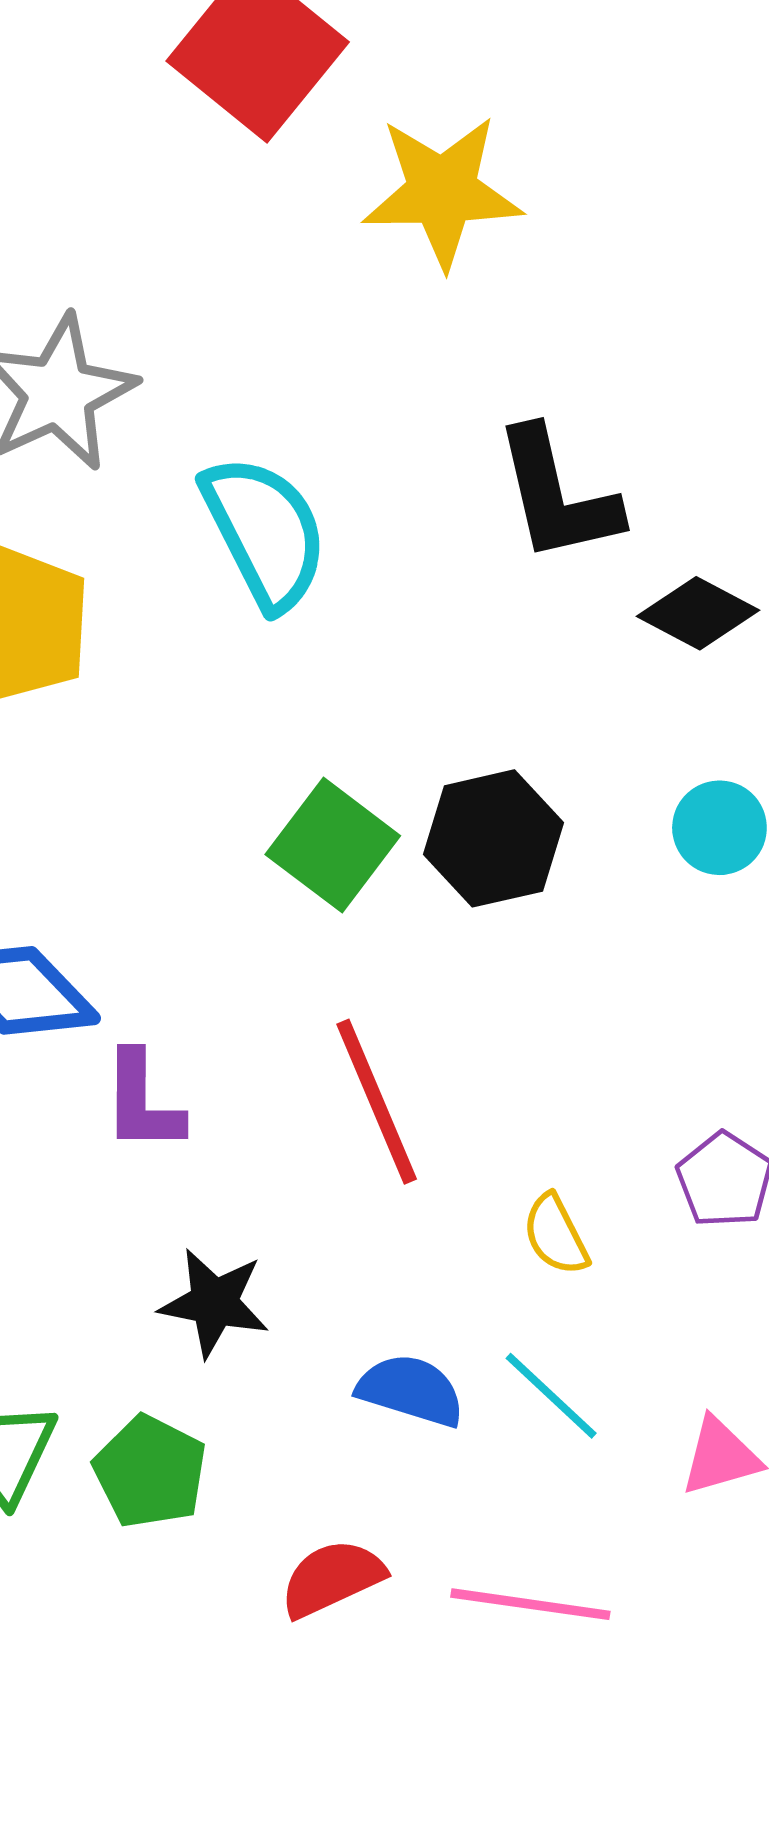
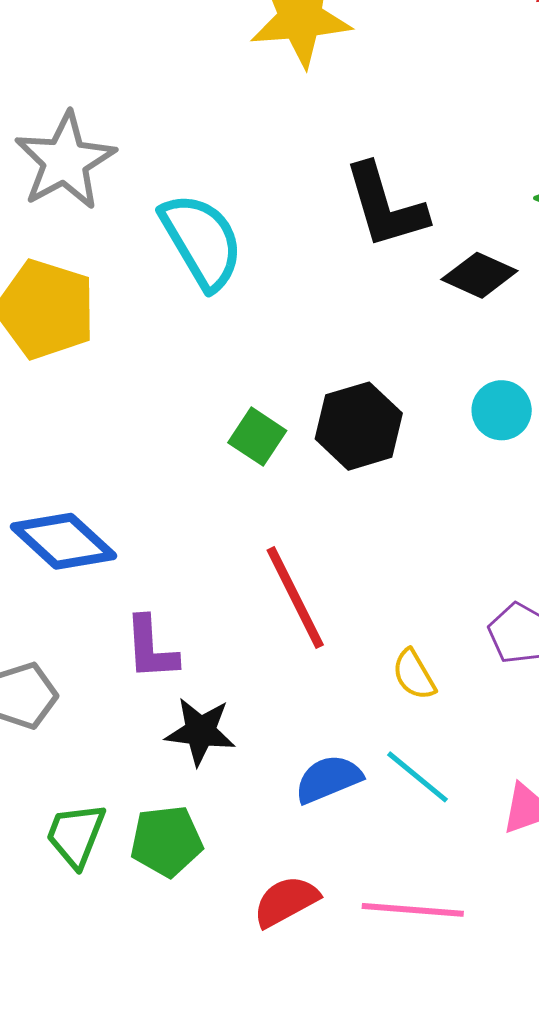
green square: (333, 845) -> (257, 437), size x0.7
purple L-shape: (142, 1102) -> (151, 648), moved
blue semicircle: (411, 1390) -> (328, 779), turned -36
green pentagon: (150, 1472) -> (166, 841), turned -30

